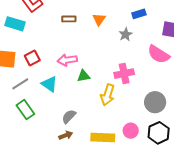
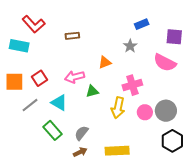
orange triangle: (99, 19) -> (105, 62), moved, turned 40
green rectangle: (25, 110) -> (53, 130), moved
pink circle: (131, 131) -> (145, 112), moved

